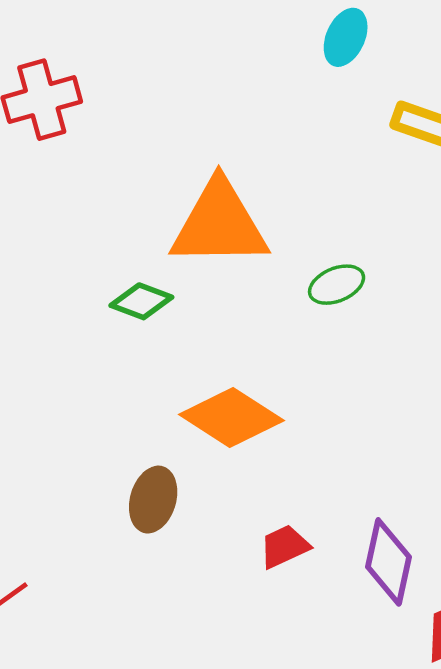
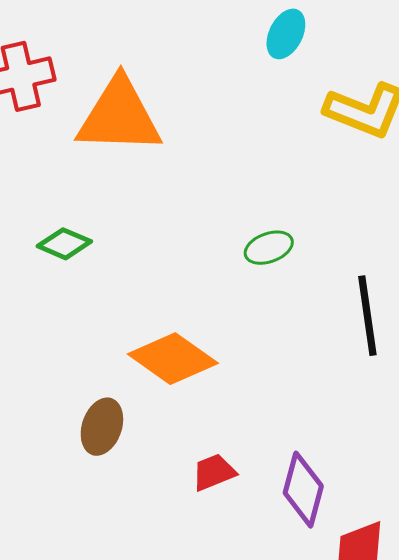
orange triangle: (219, 224) -> (119, 116), moved
green diamond: (141, 301) -> (64, 244), moved

